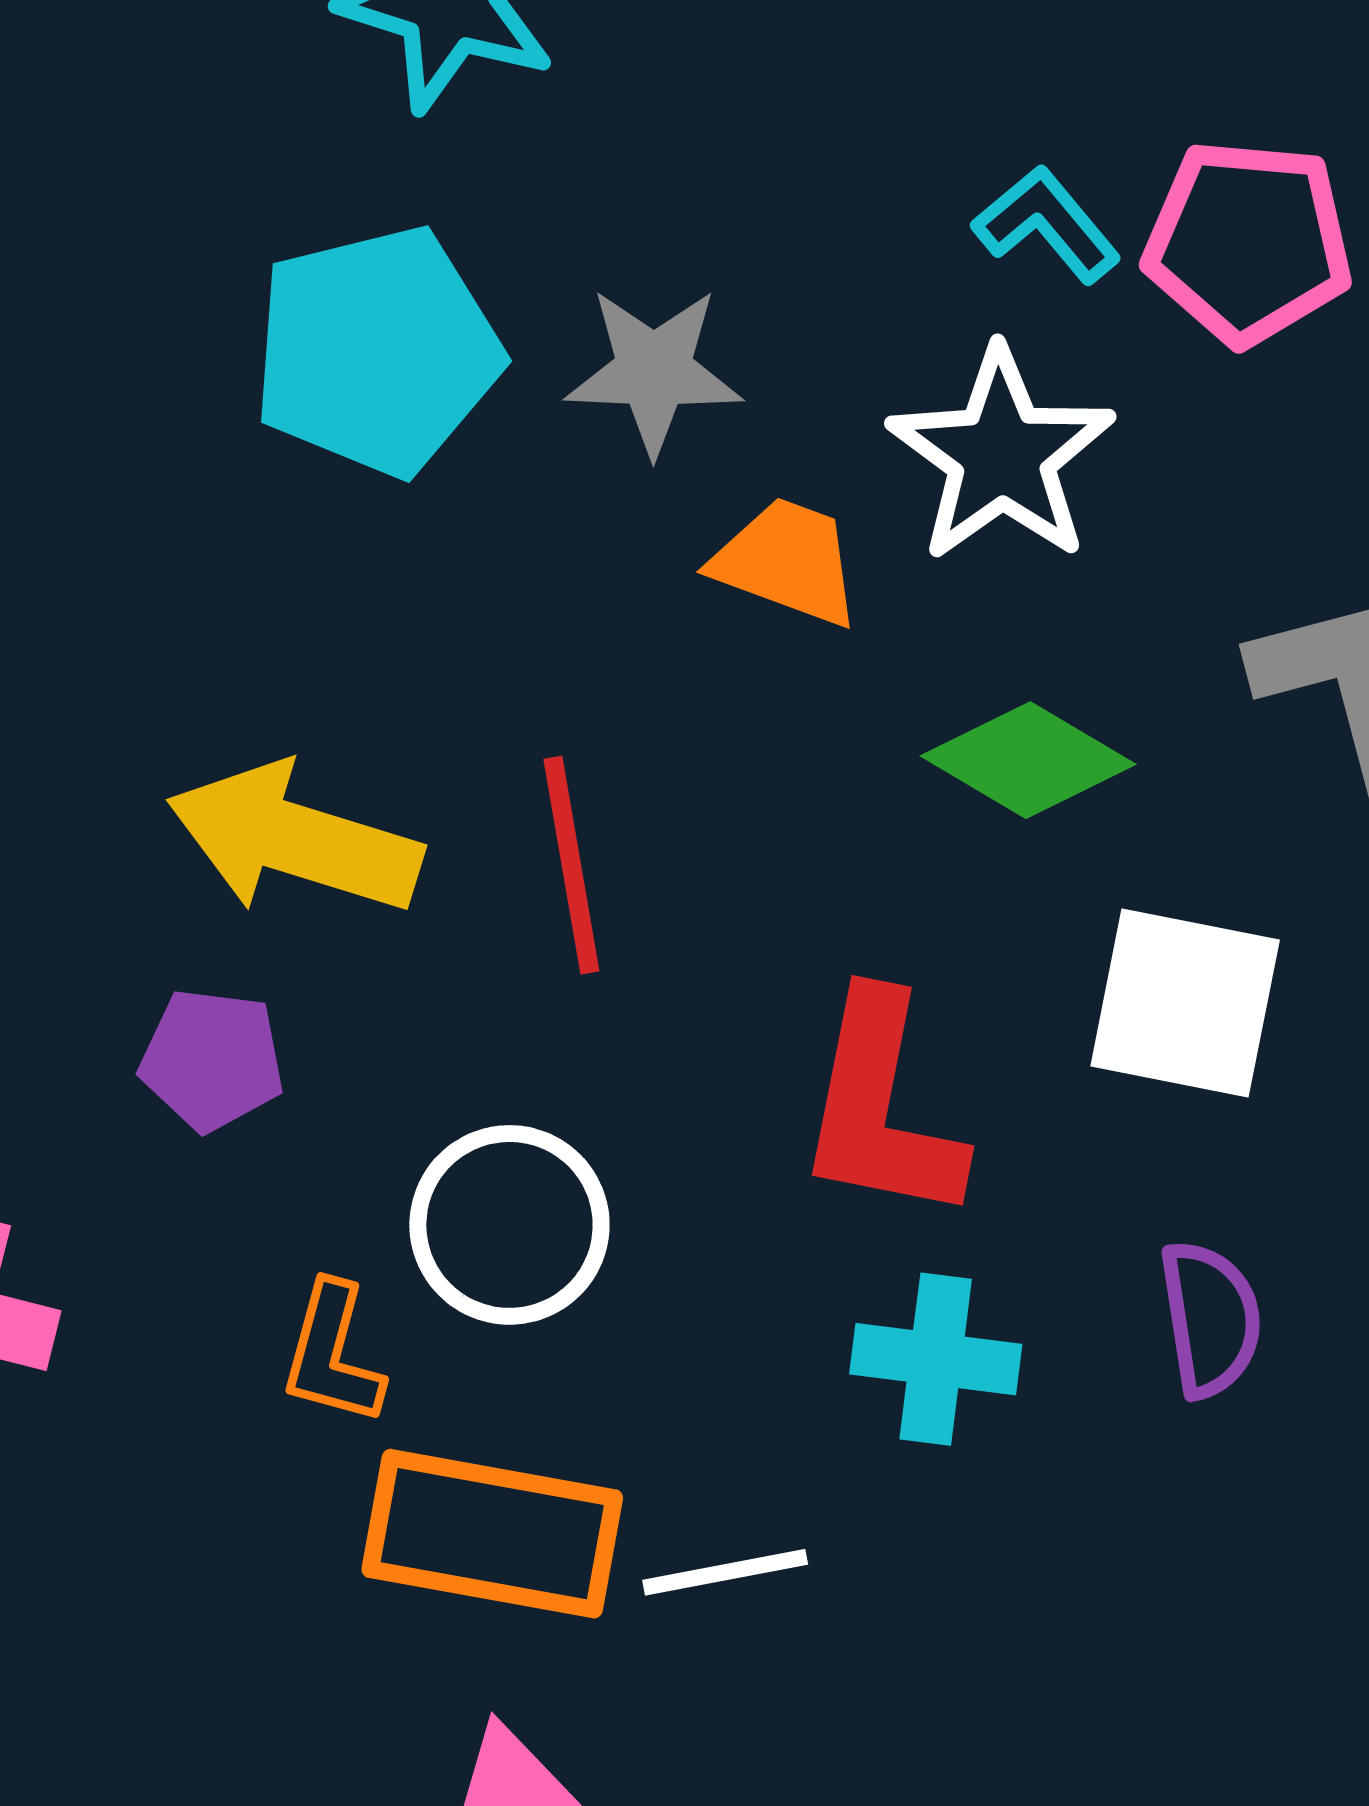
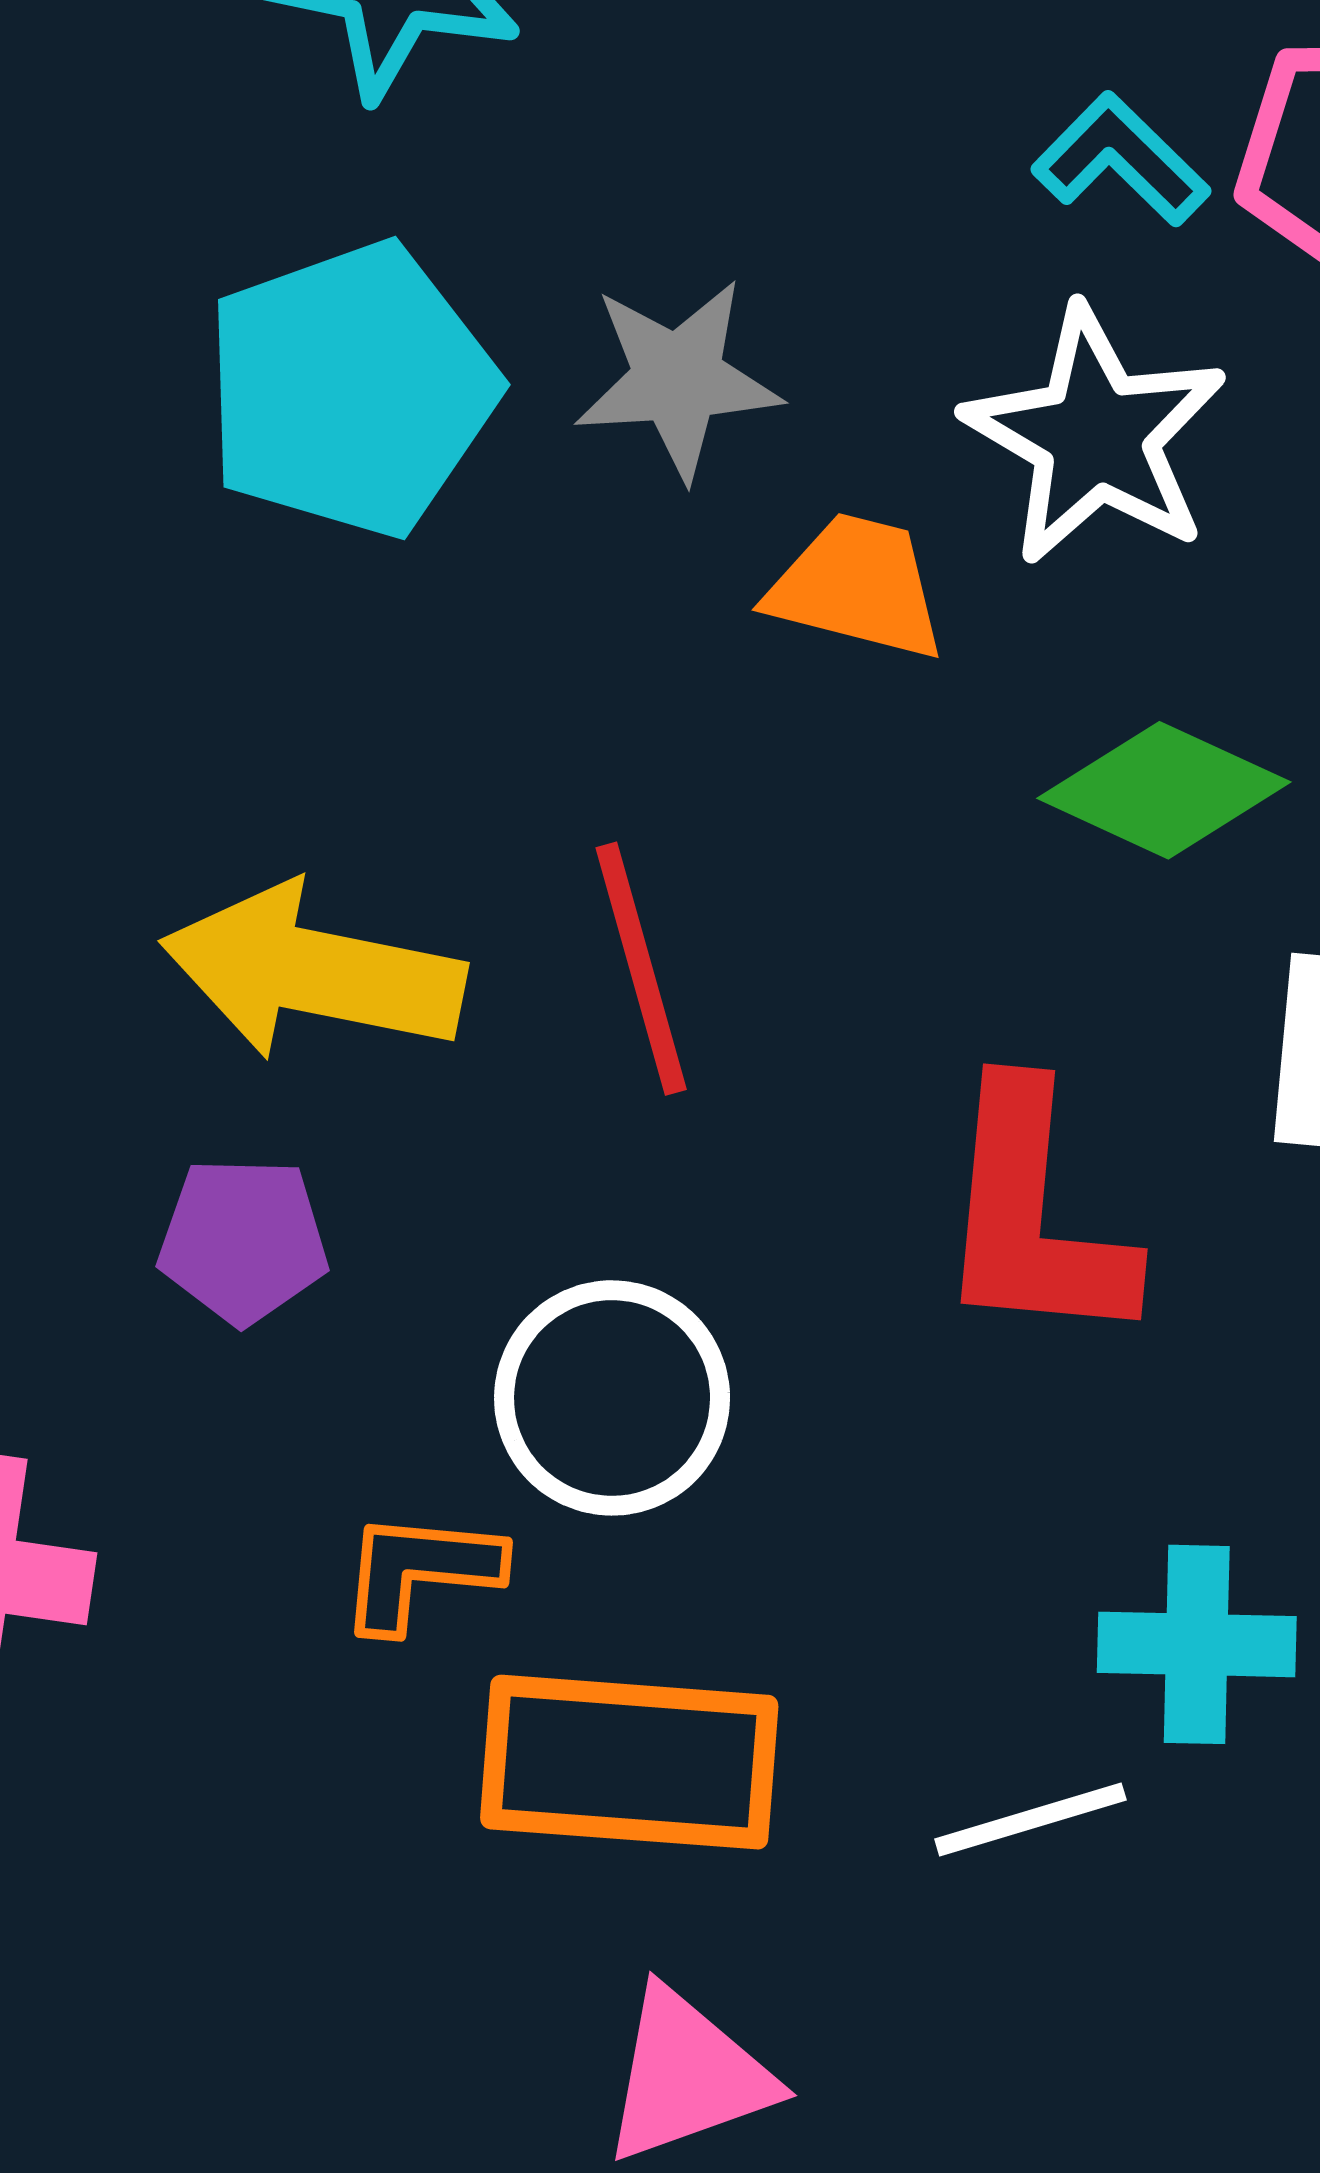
orange L-shape: (332, 1354) -> (420, 1571), turned 86
cyan cross: (936, 1359) -> (1197, 1644), moved
white line: (725, 1572) -> (1030, 1819), moved

